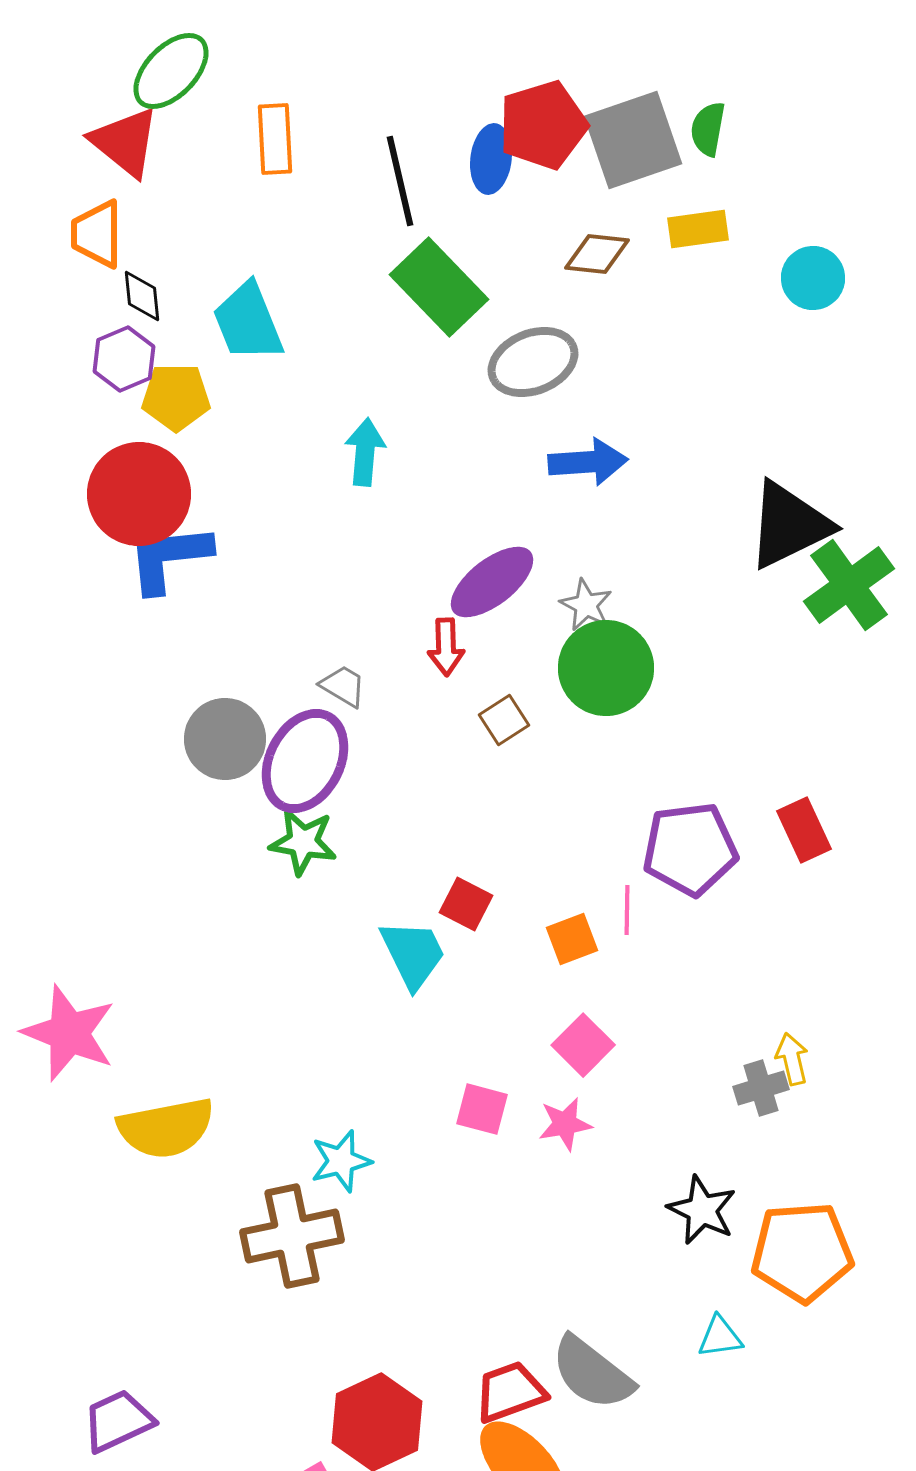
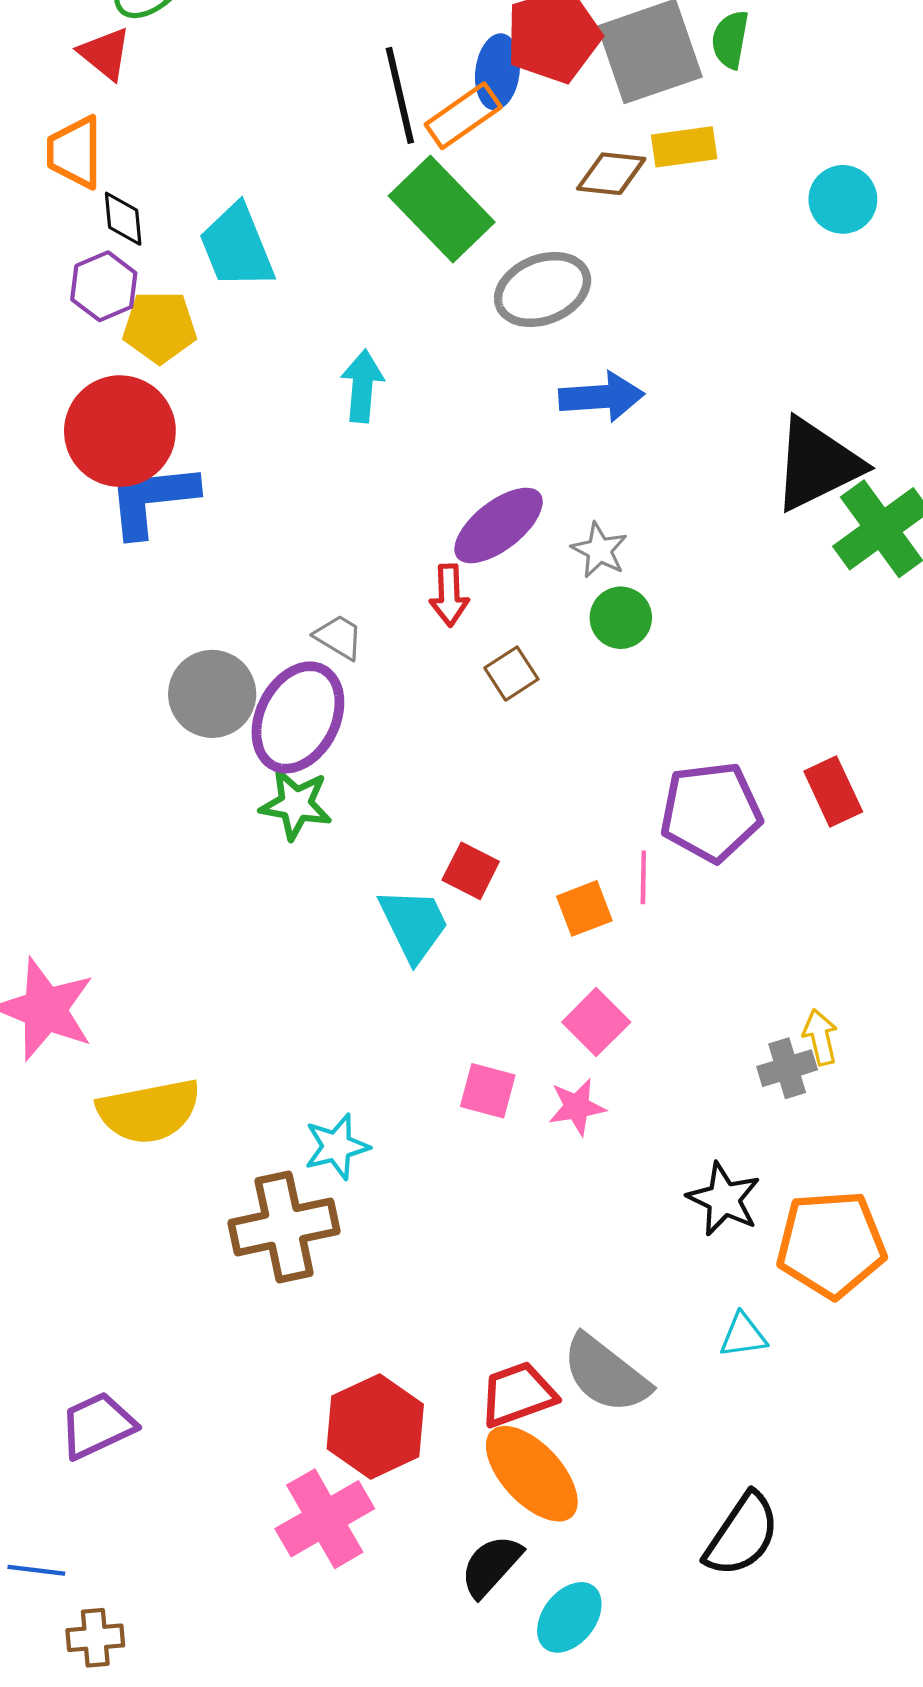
orange rectangle: (275, 139) -> (463, 116), moved, turned 58
red triangle: (125, 142) -> (105, 54), size x0.7
yellow rectangle: (698, 229) -> (684, 147), moved
green circle: (606, 668) -> (621, 618), size x0.6

